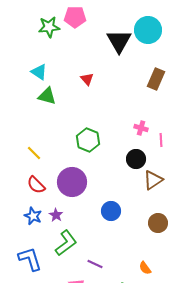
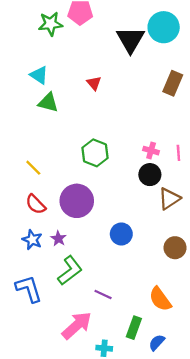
pink cross: (141, 128) -> (151, 151), moved
orange semicircle: (145, 268) -> (160, 299), size x1.6

